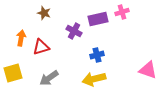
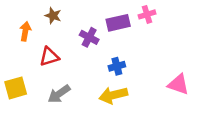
orange arrow: (21, 38) -> (25, 31), moved

